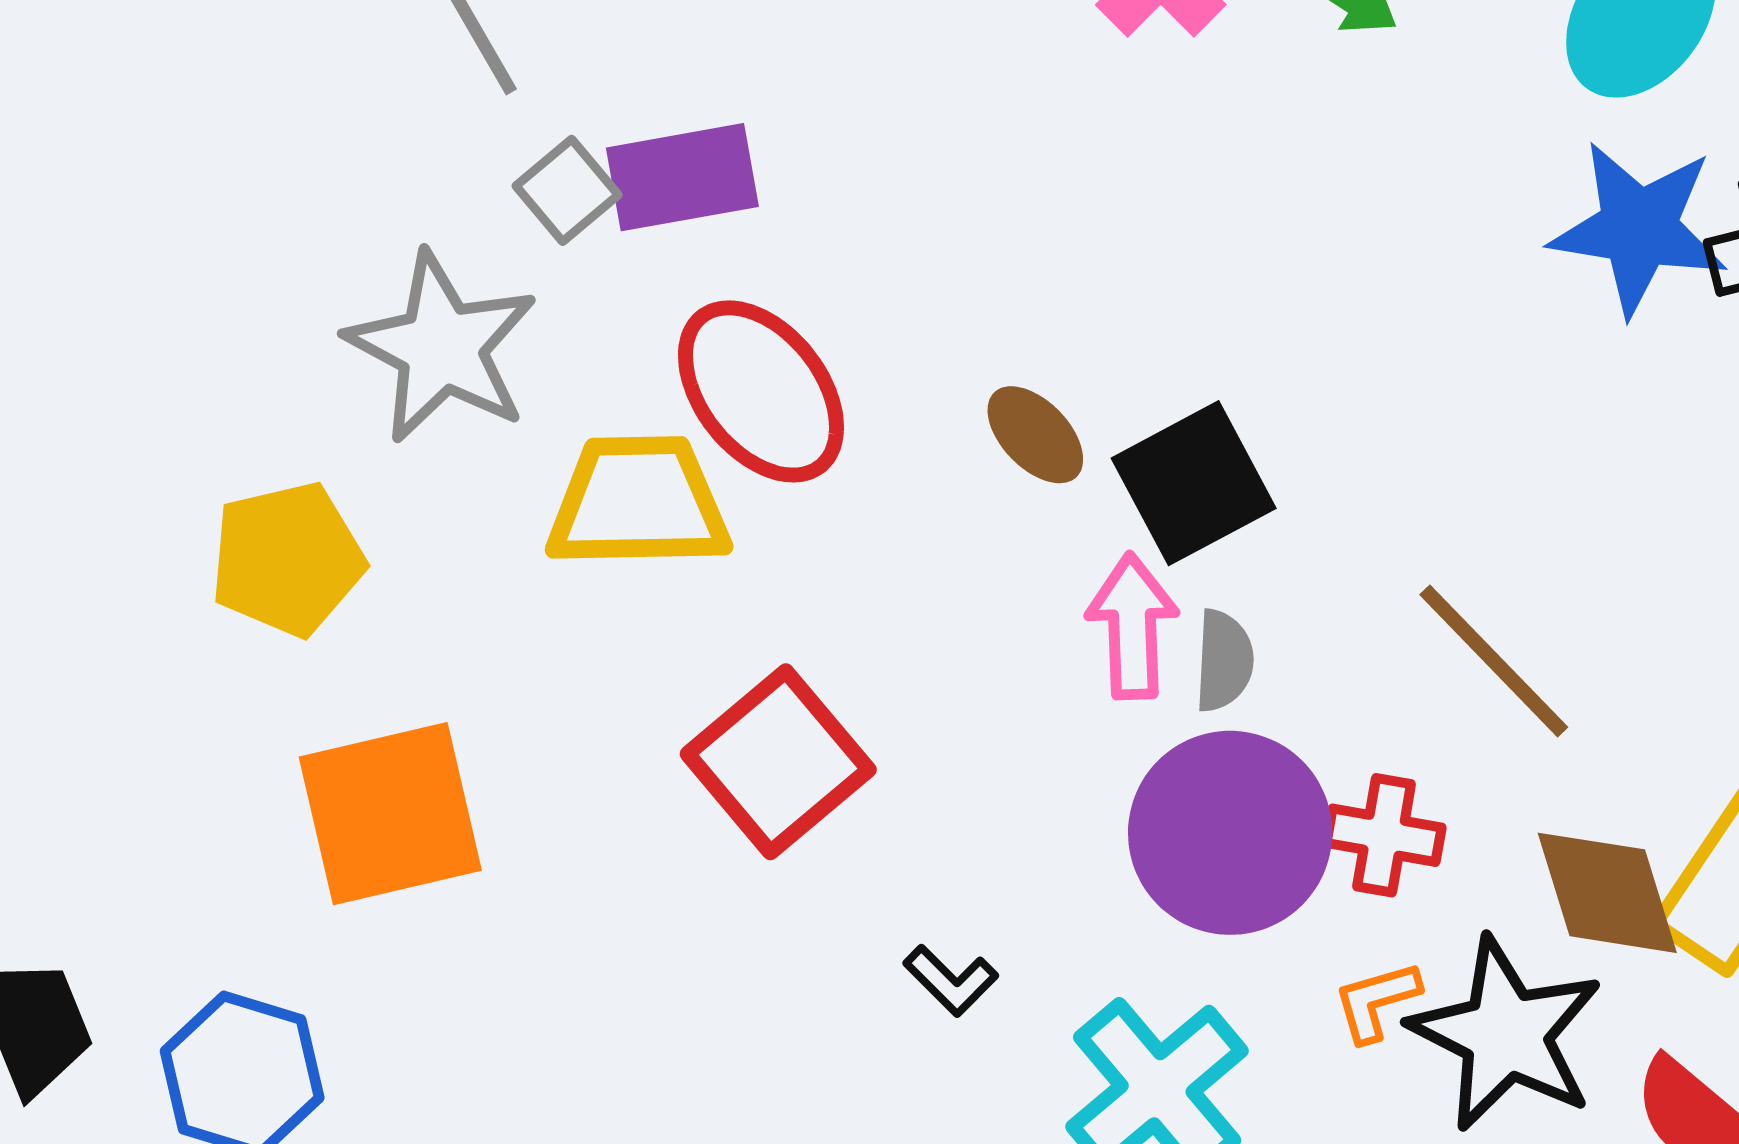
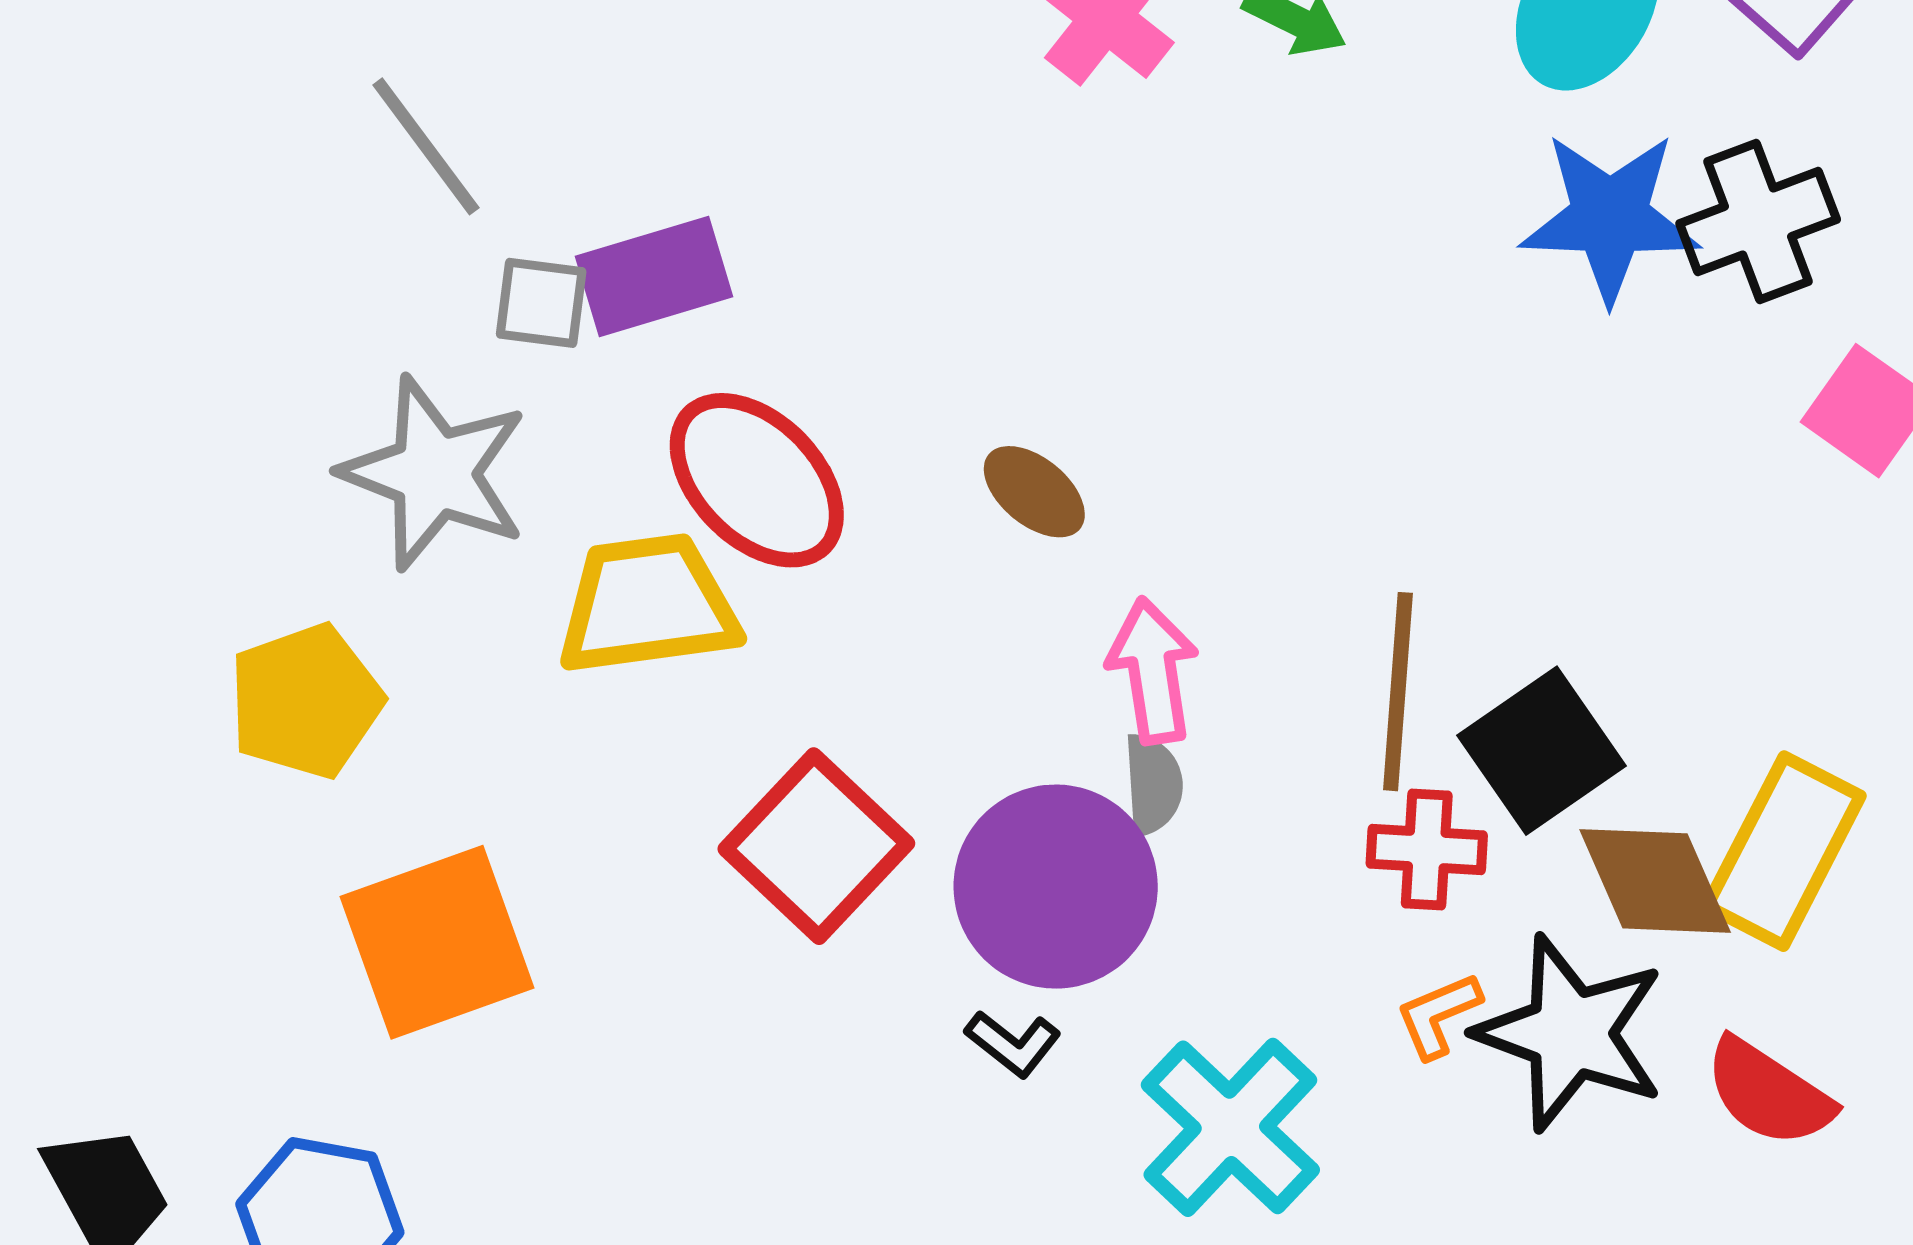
gray square: (567, 190) -> (541, 303), turned -36
black square: (1194, 483) -> (1542, 751), moved
gray semicircle: (1224, 661) -> (1153, 784), moved
brown line: (1494, 661) -> (1398, 692), moved, turned 55
purple circle: (1230, 833) -> (1056, 887), moved

